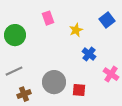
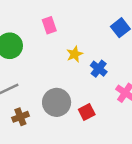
yellow star: (76, 30) -> (75, 54), moved
red square: (79, 90) -> (87, 112), turned -32

